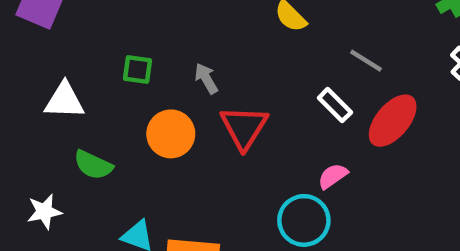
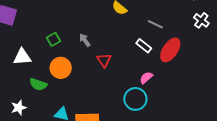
green square: (138, 70) -> (54, 39), turned -32
red triangle: (244, 127) -> (104, 60), size x0.7
orange circle: (171, 134) -> (61, 68), moved

